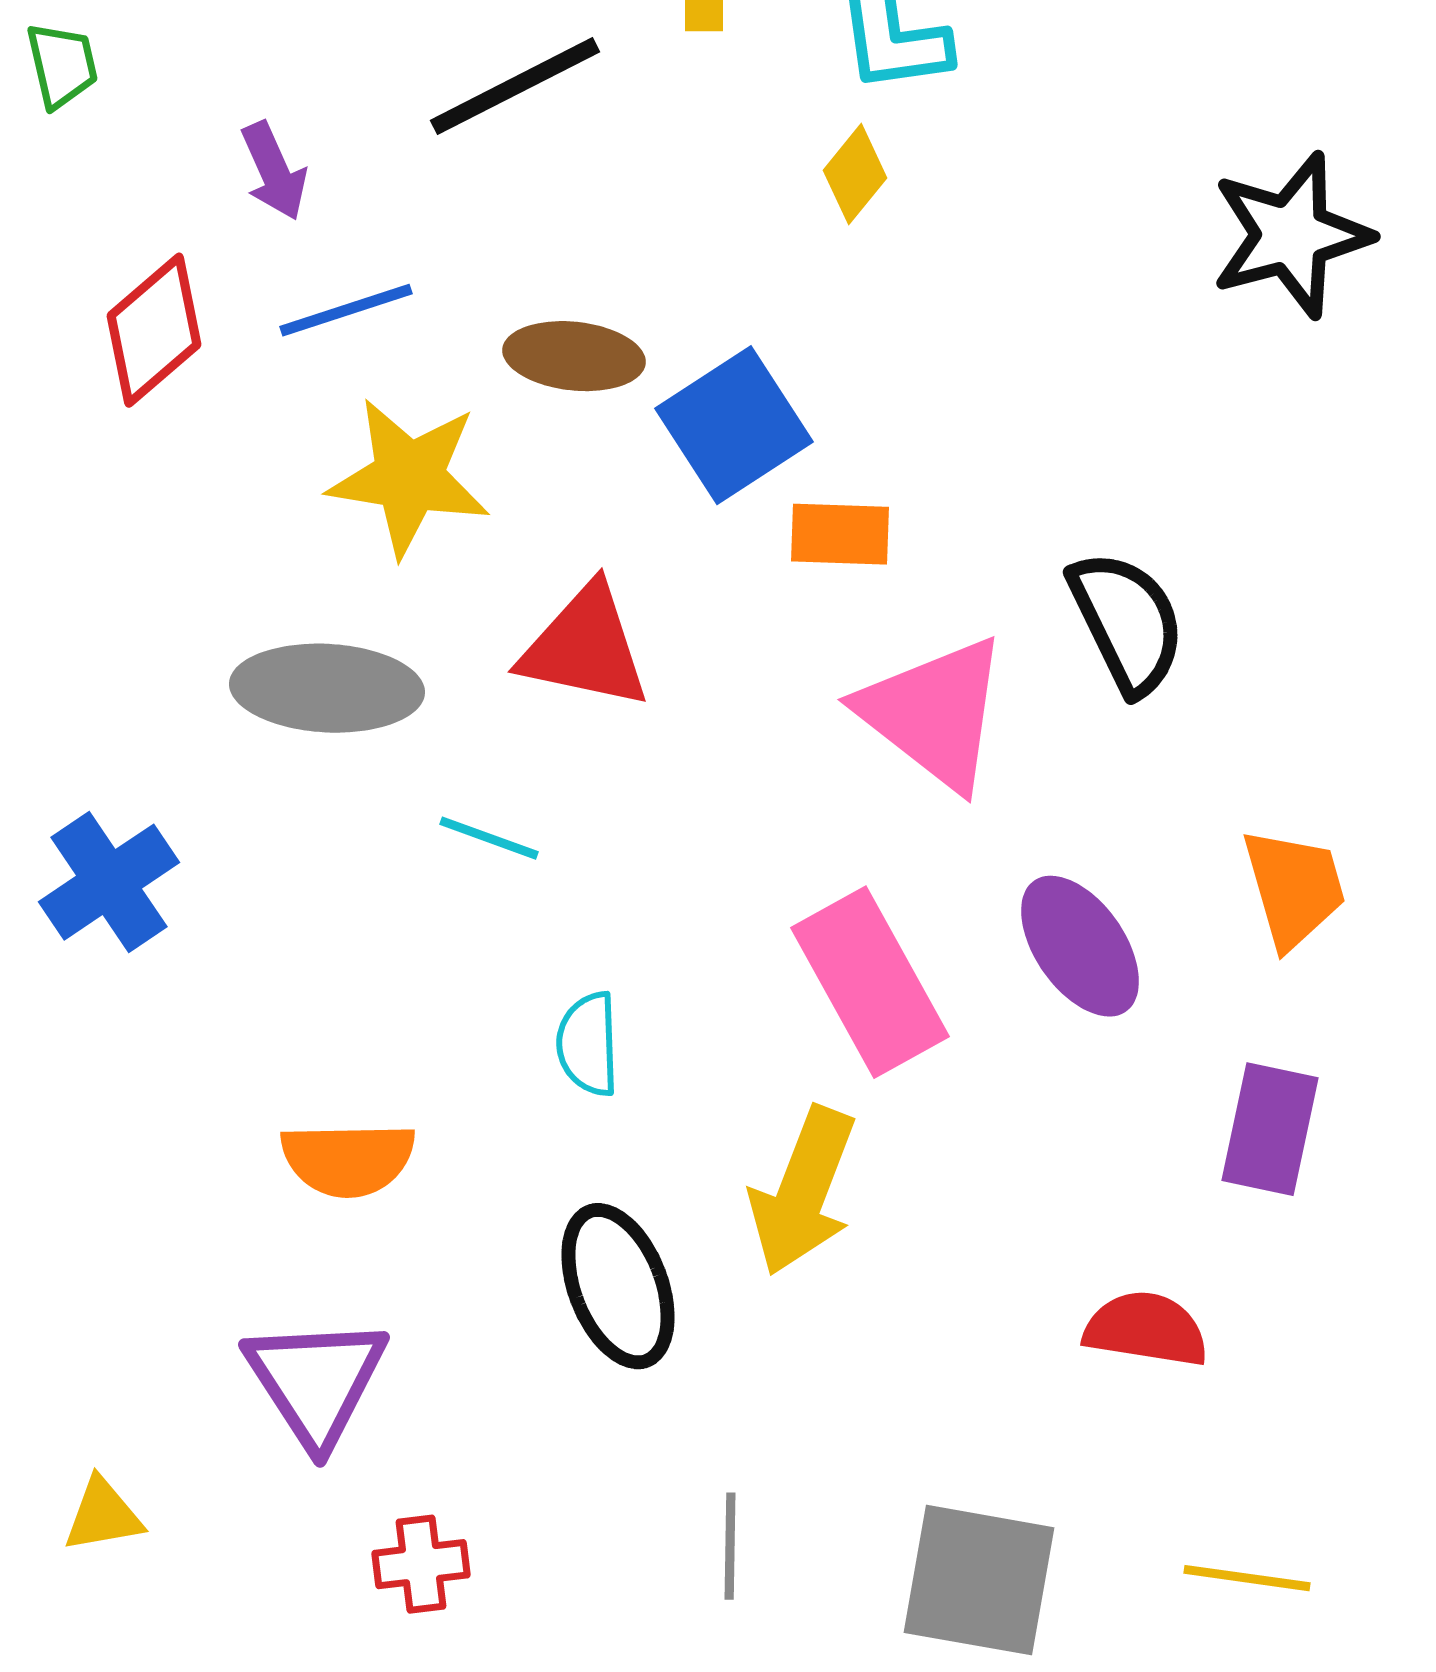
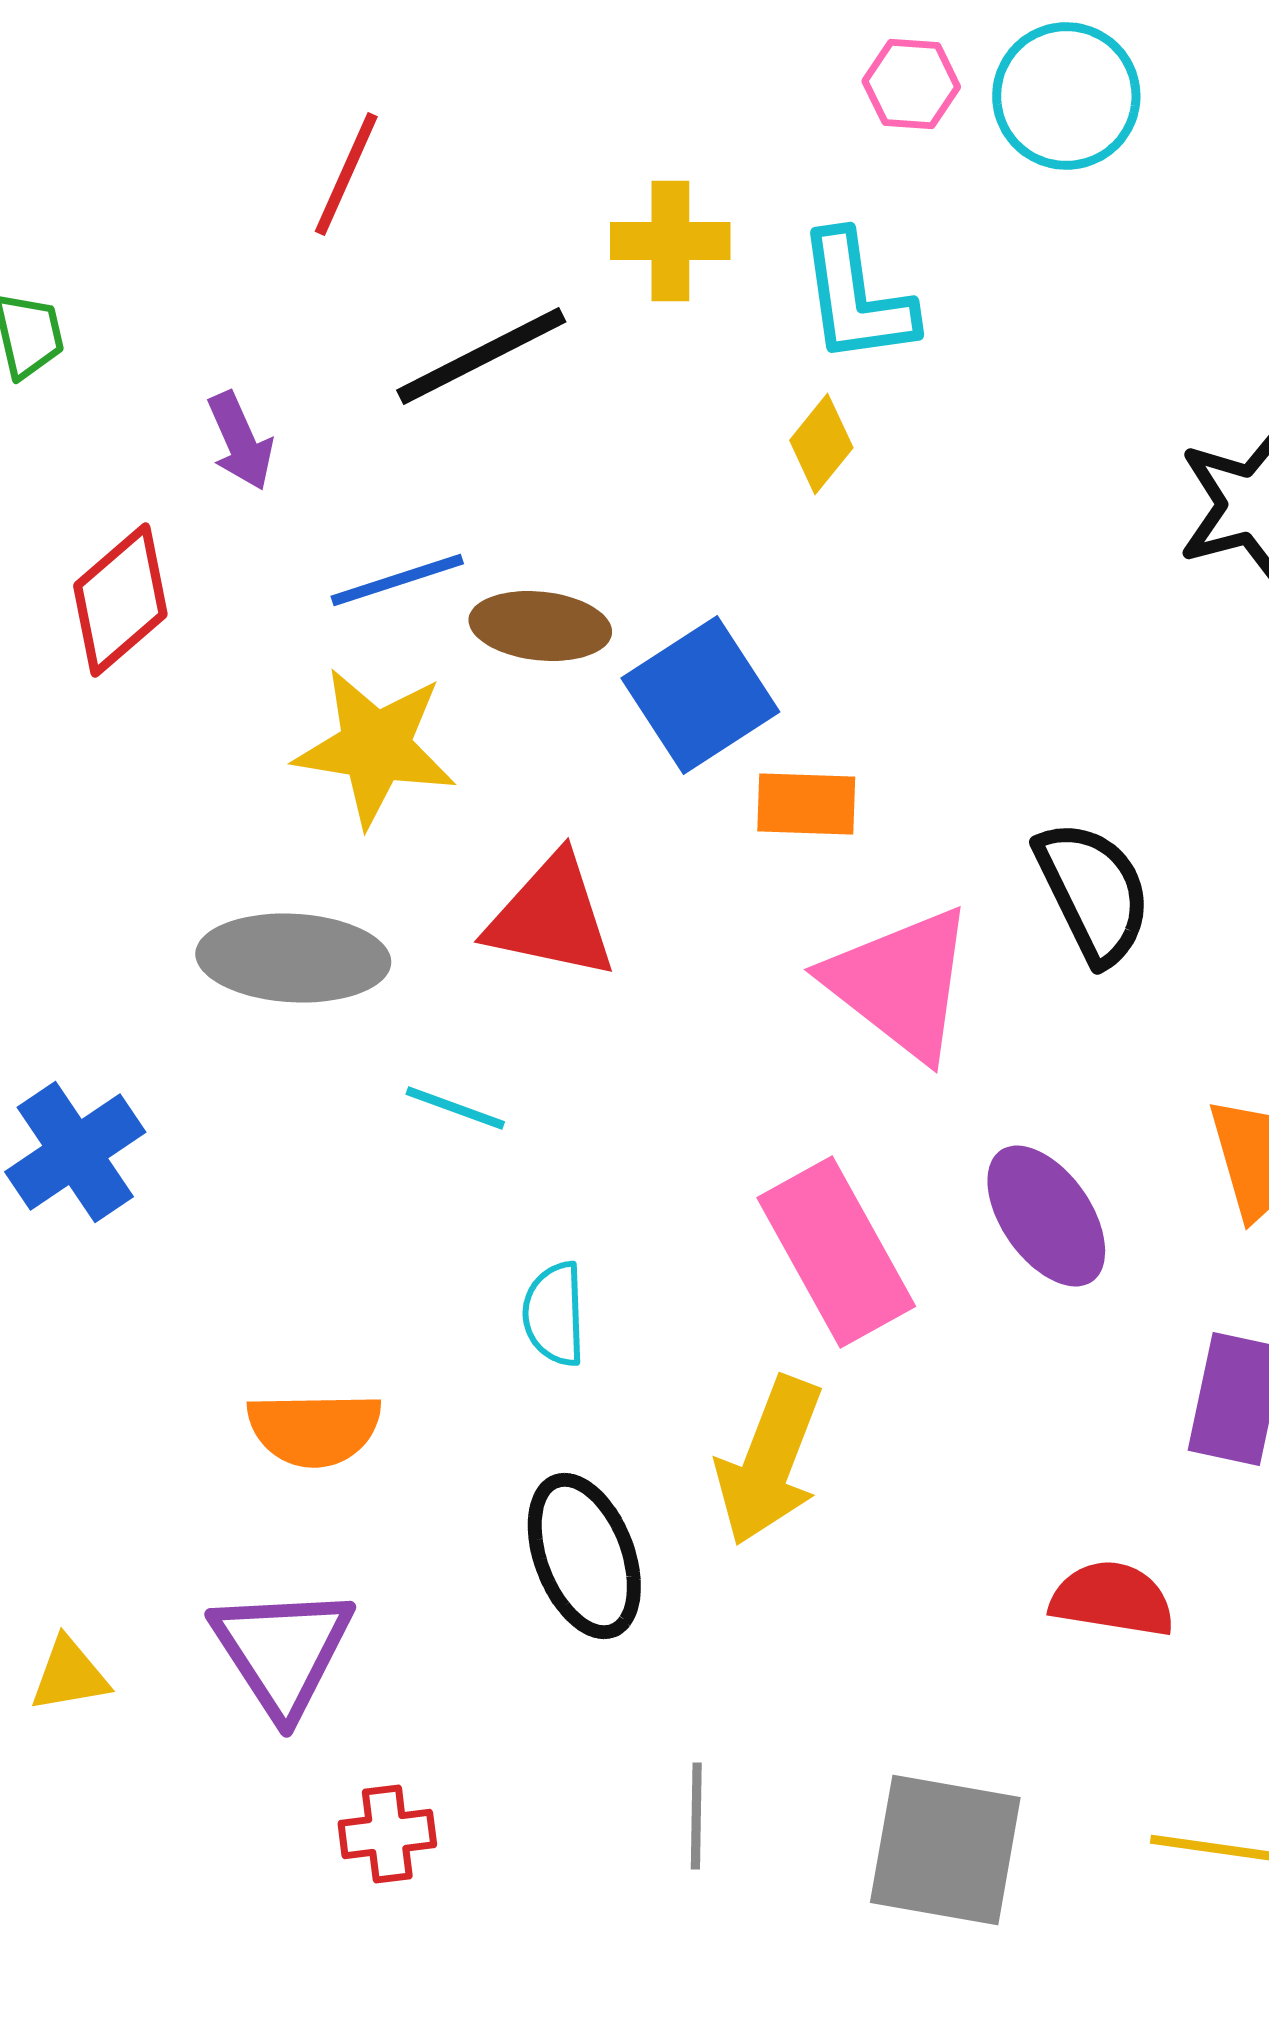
blue line: (346, 310) -> (397, 580), moved
yellow triangle: (103, 1515) -> (69, 1675), moved

